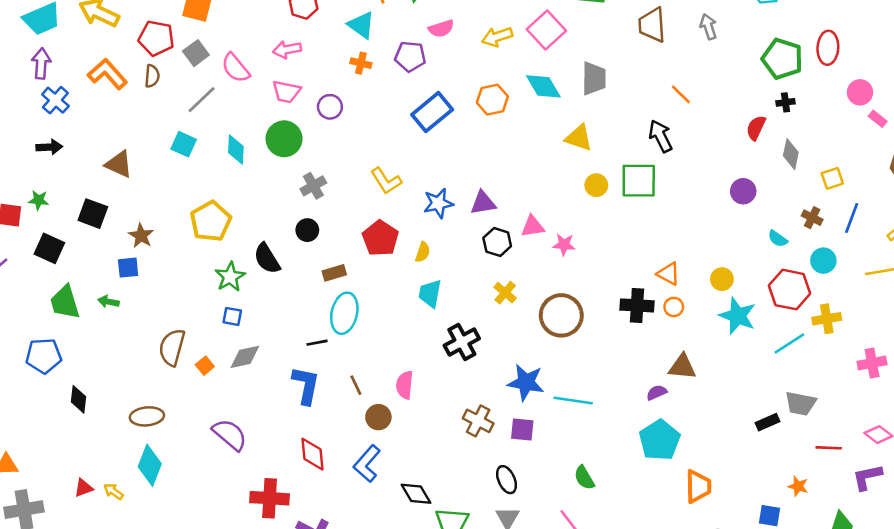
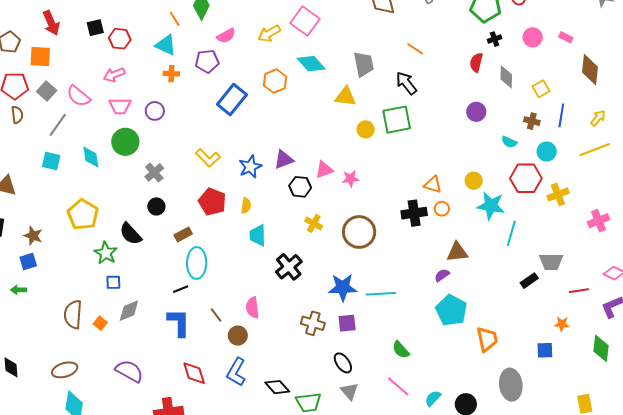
gray trapezoid: (594, 78) -> (364, 64), moved
pink circle: (860, 92) -> (533, 37), moved
cyan line: (789, 343) -> (511, 233), moved, turned -30

